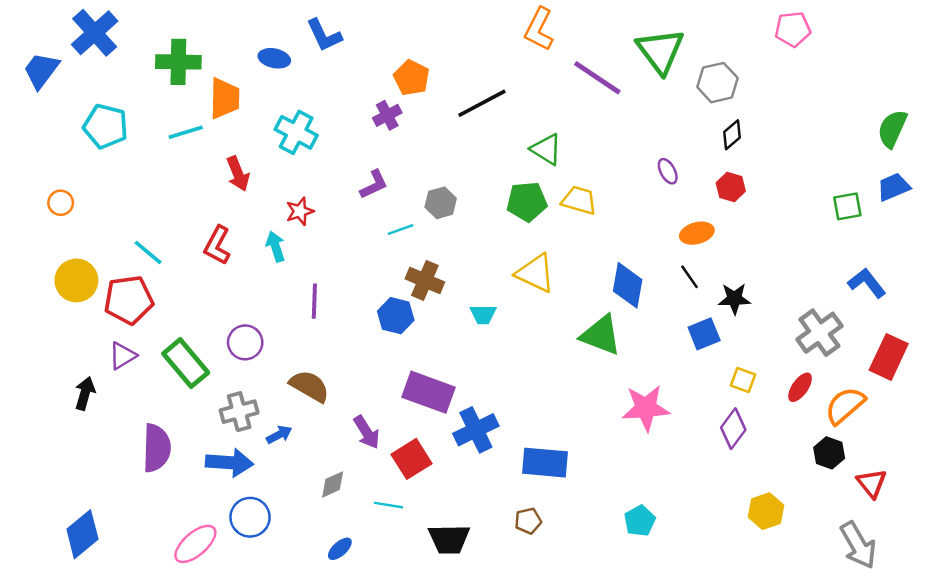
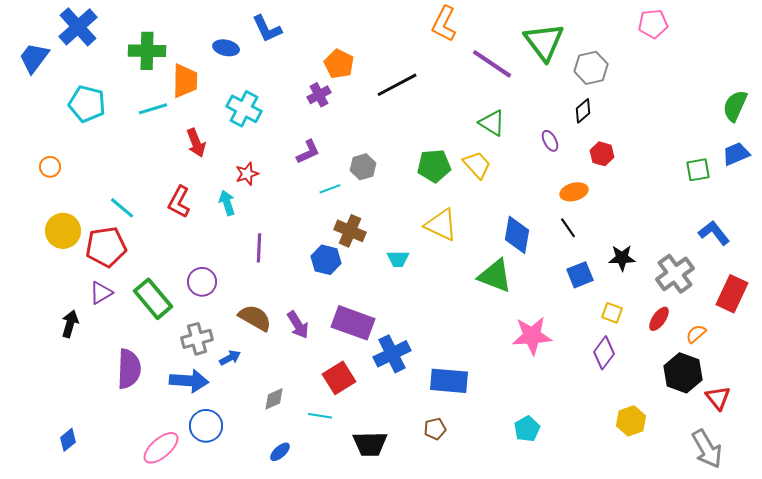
black diamond: (732, 135) -> (583, 111), moved
green triangle: (546, 149) -> (492, 123), moved
yellow trapezoid: (579, 200) -> (477, 165), turned 32
black star: (734, 299) -> (622, 258), moved
orange semicircle: (845, 406) -> (696, 334), size x0.6
purple arrow: (367, 432) -> (298, 325), moved
black hexagon: (829, 453) -> (683, 373), size x1.5
blue diamond: (82, 534) -> (68, 440), size x0.6

